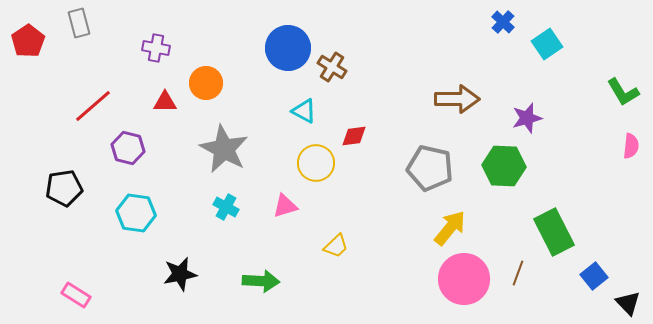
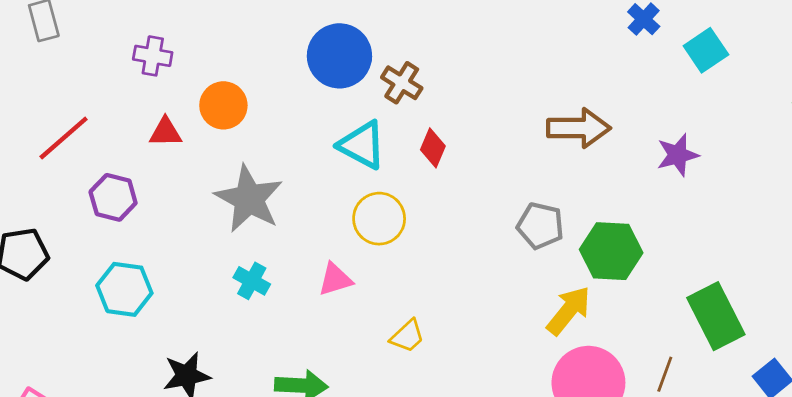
cyan triangle: (304, 111) -> (362, 145), size x1.4
red diamond: (354, 136) -> (433, 148), moved, turned -60
green hexagon: (504, 166) -> (611, 251), moved
gray pentagon: (430, 168) -> (540, 226), size x0.7

